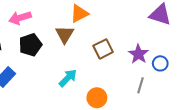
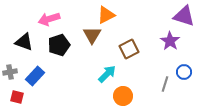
purple star: (138, 54) -> (170, 41), moved
blue circle: (160, 63) -> (184, 72), moved
cyan arrow: (68, 78) -> (107, 74), moved

